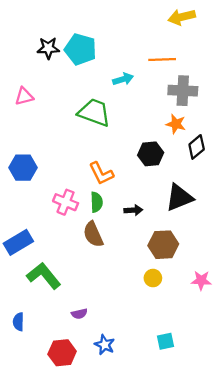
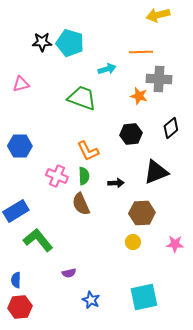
orange star: (176, 124) -> (139, 96), moved
cyan square: (166, 341) -> (144, 297), size x1.8
red hexagon: (62, 353) -> (20, 307), moved

